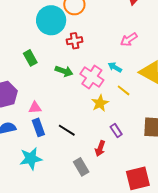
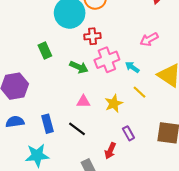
pink cross: (92, 77) -> (107, 60), moved, turned 30
pink triangle: (35, 108) -> (83, 101), moved

